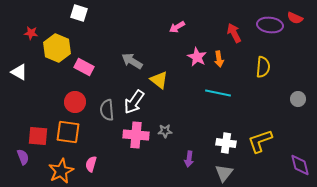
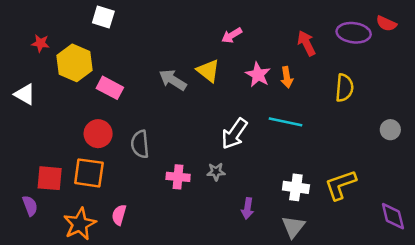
yellow triangle: (159, 80) -> (208, 71), moved
white arrow: (134, 102) -> (234, 134), moved
pink cross: (136, 135) -> (178, 177), size x0.7

